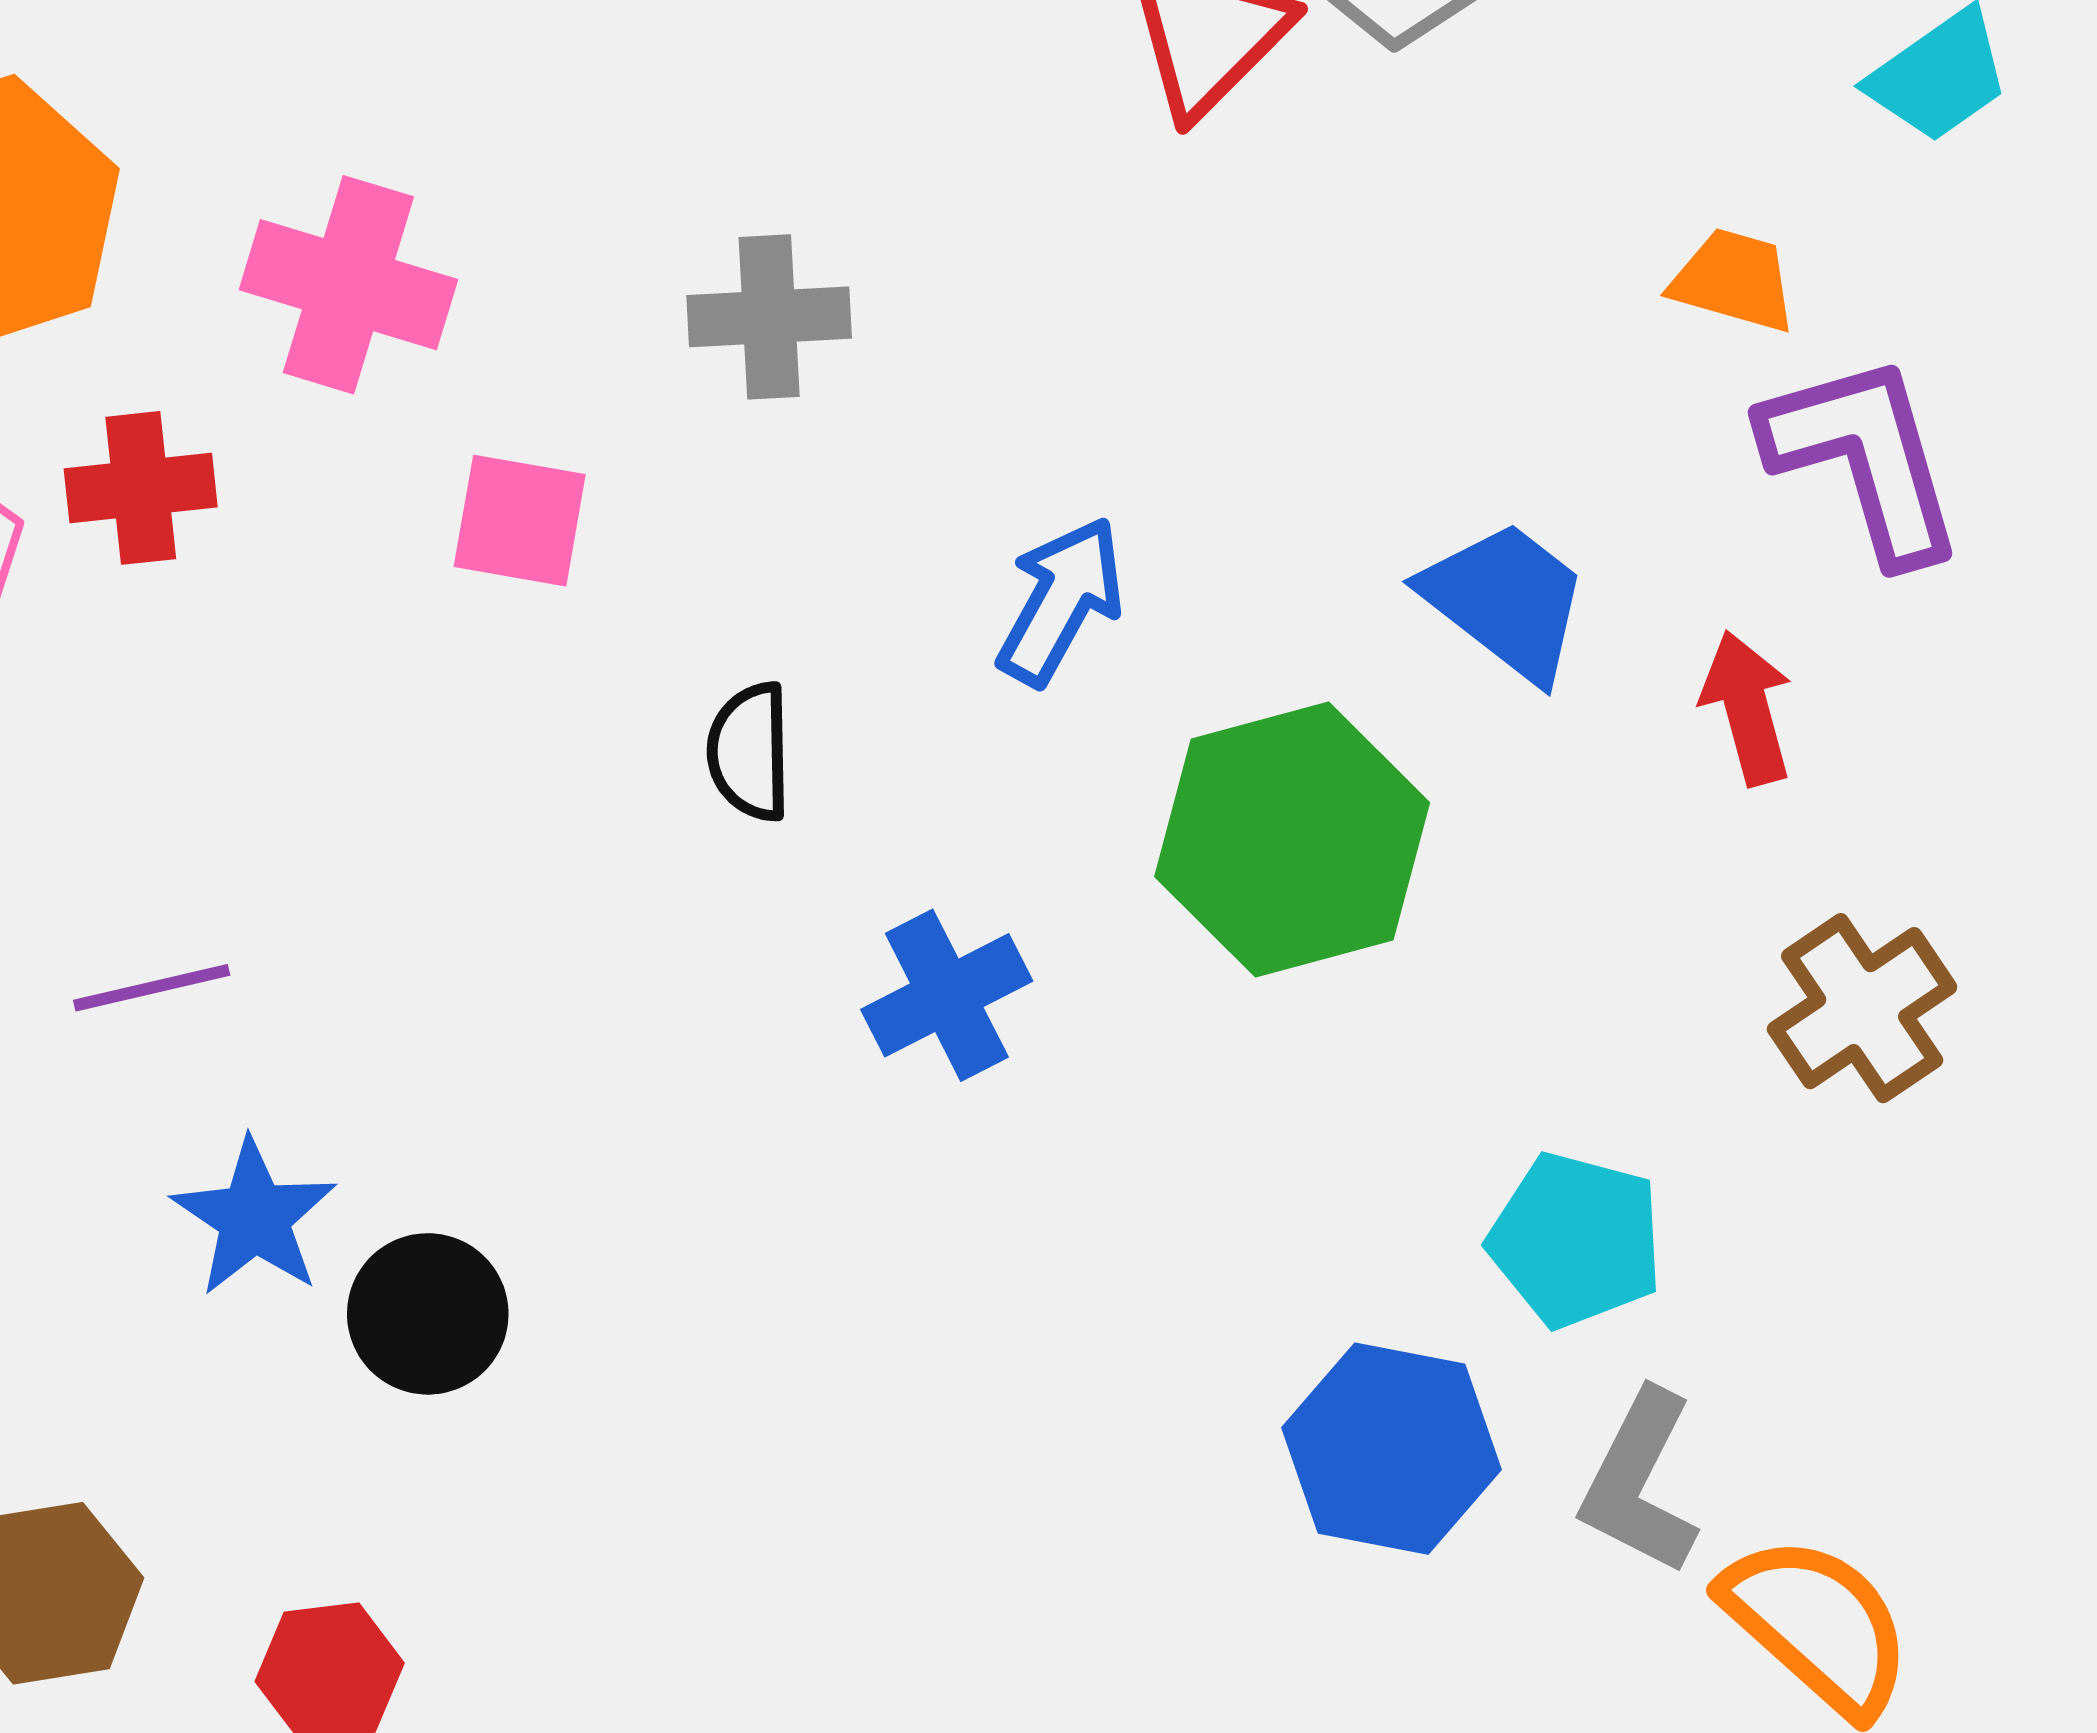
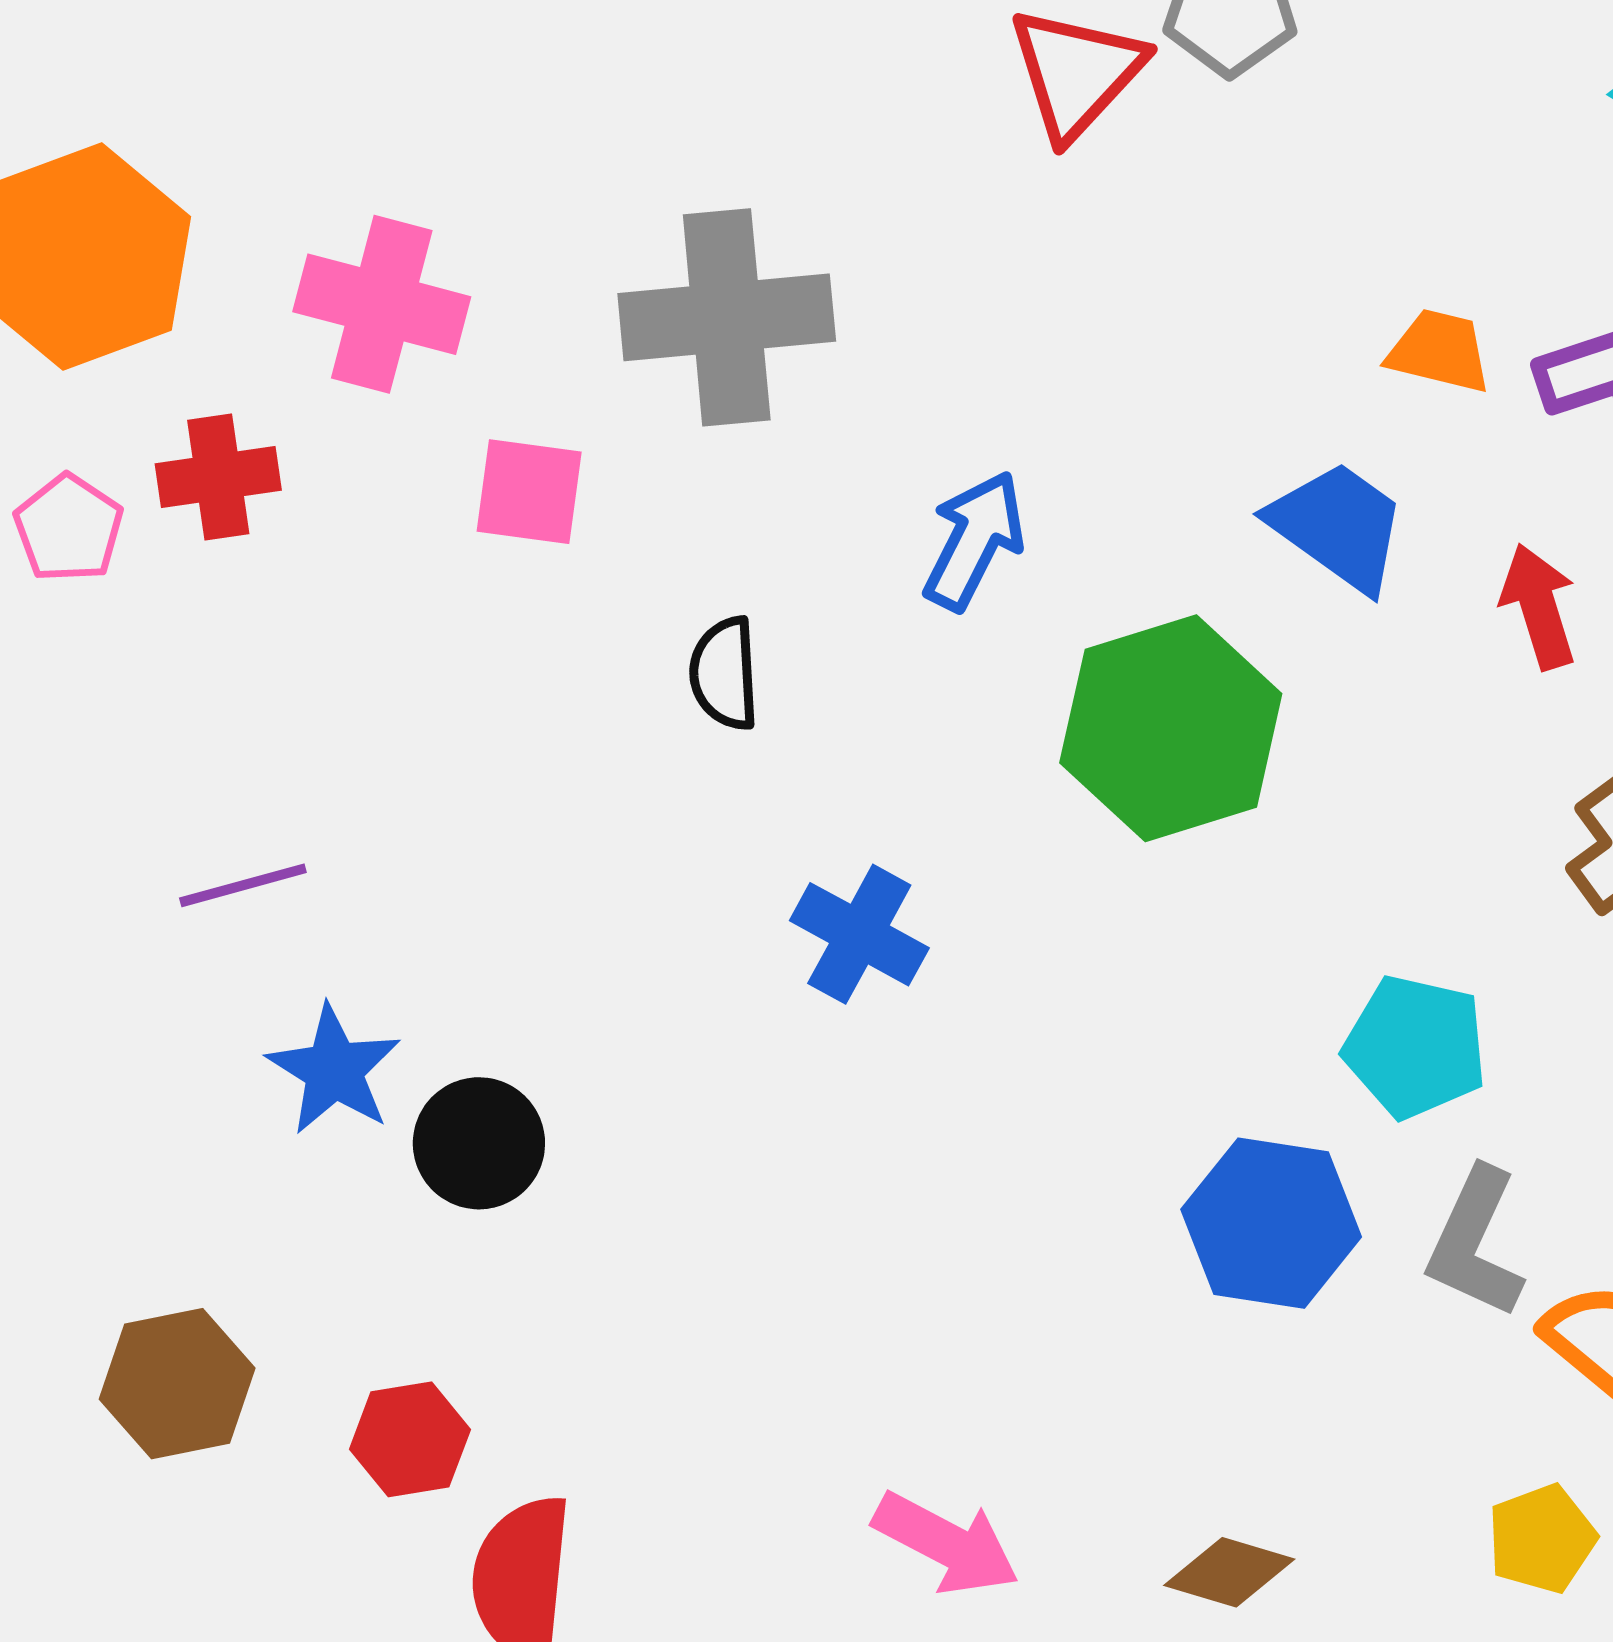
orange trapezoid: (1734, 280) -> (1439, 351), moved
gray cross: (769, 317) -> (727, 317), size x1.6
blue cross: (947, 995) -> (859, 934), moved, turned -32

